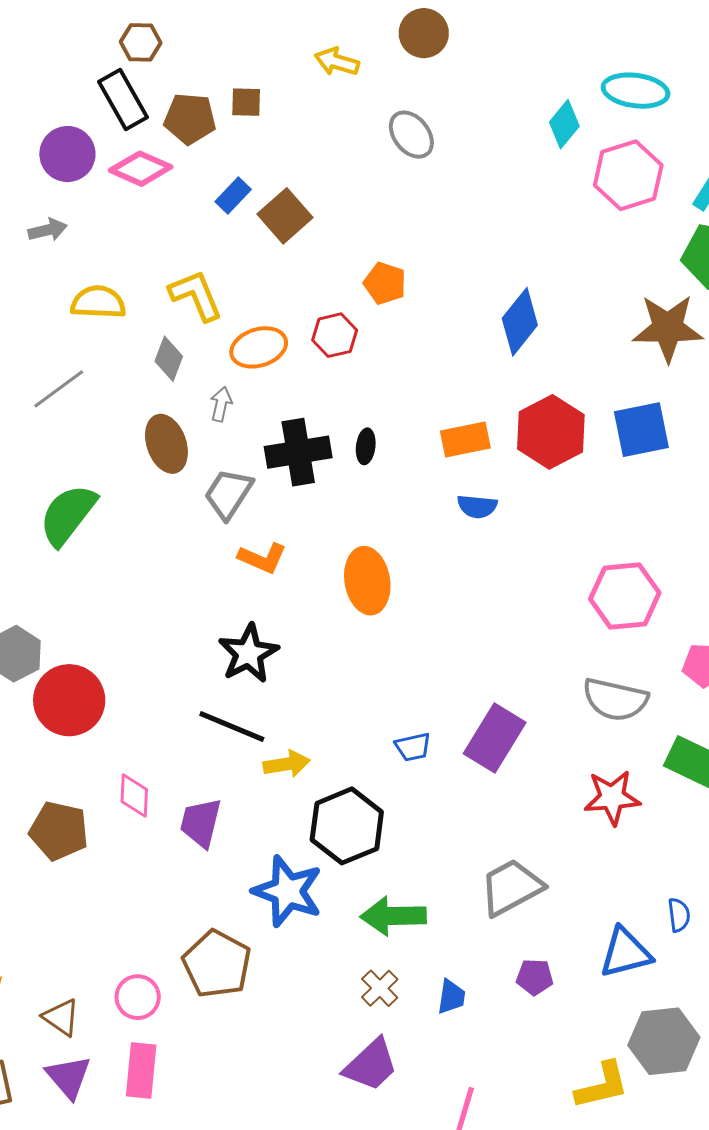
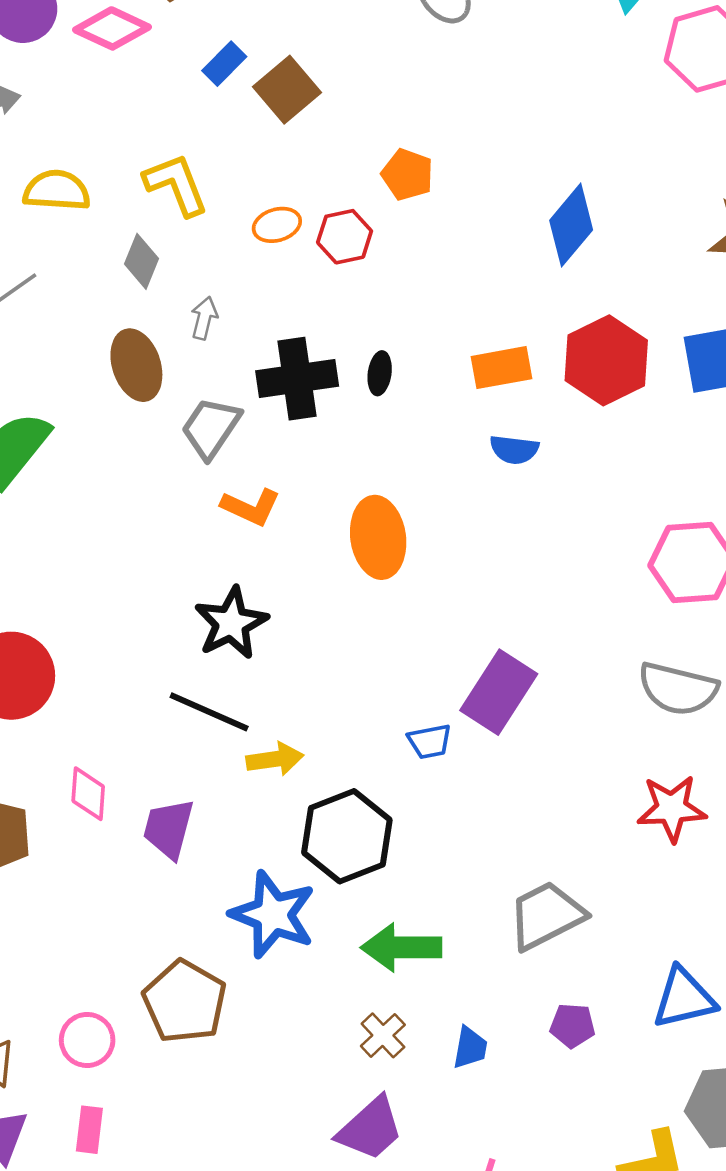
orange ellipse: (259, 347) -> (277, 225), moved, size x0.7
purple rectangle: (495, 738) -> (499, 692), moved
pink rectangle: (141, 1070) -> (89, 1130), size x0.7

